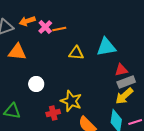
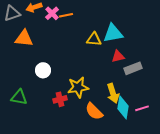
yellow triangle: (76, 53) -> (94, 39), moved
red triangle: (121, 70) -> (118, 56), moved
yellow arrow: (124, 96) -> (113, 93), moved, turned -66
yellow star: (71, 101) -> (78, 87), turned -30

